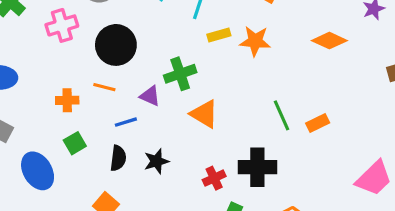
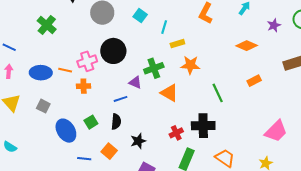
pink cross: (62, 25) -> (87, 61), moved
orange star: (255, 41) -> (190, 65), moved
orange line: (104, 87) -> (65, 70), moved
orange rectangle: (318, 123) -> (254, 81), moved
green square: (75, 143) -> (91, 122), moved
black star: (157, 161) -> (138, 141), moved

